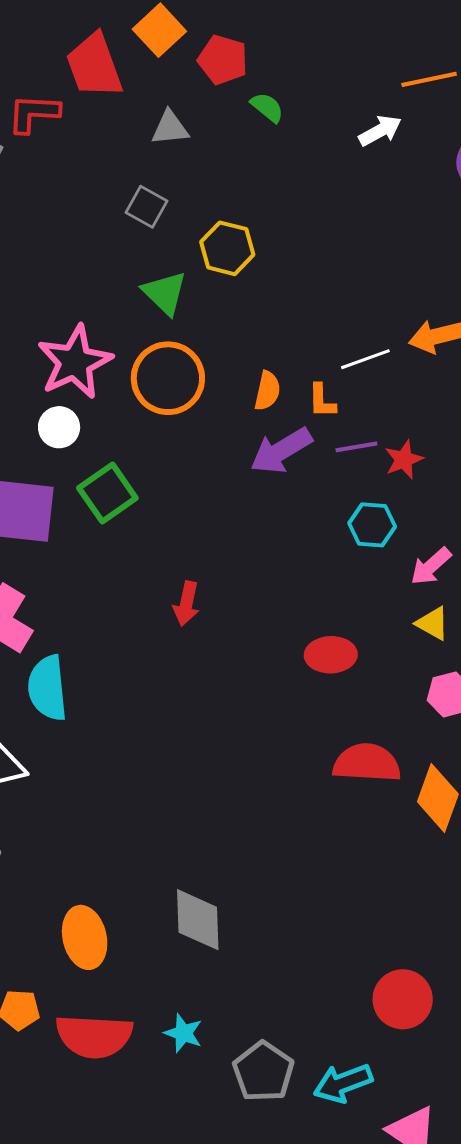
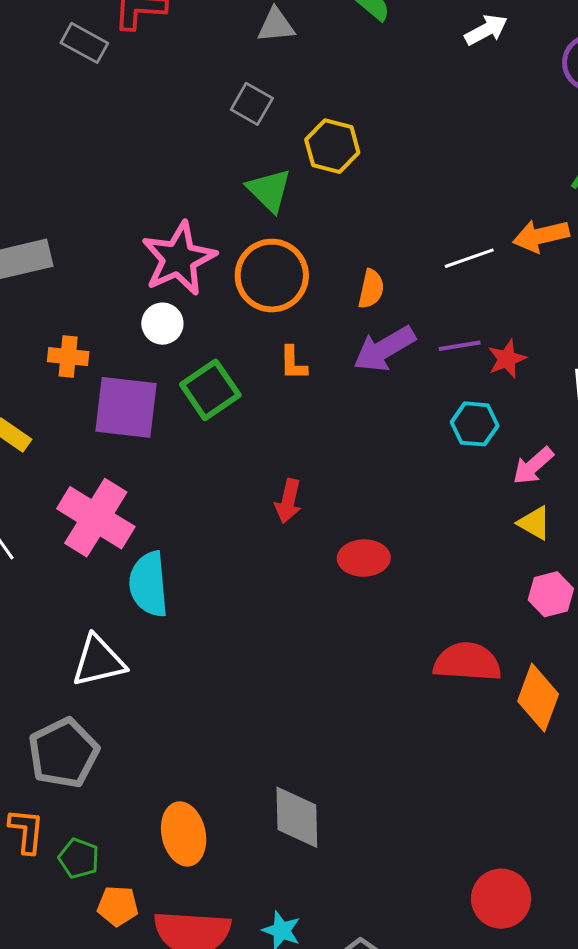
orange L-shape: (322, 401) -> (293, 363), moved
red ellipse: (331, 655) -> (364, 558), moved

